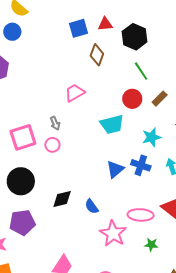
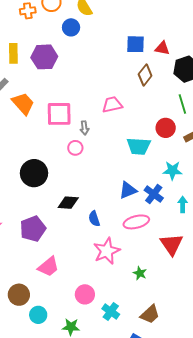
pink square: (23, 137) -> (59, 114), moved
pink ellipse: (141, 215) -> (136, 222), moved, turned -35
purple pentagon: (22, 223) -> (33, 229), moved, turned -30

